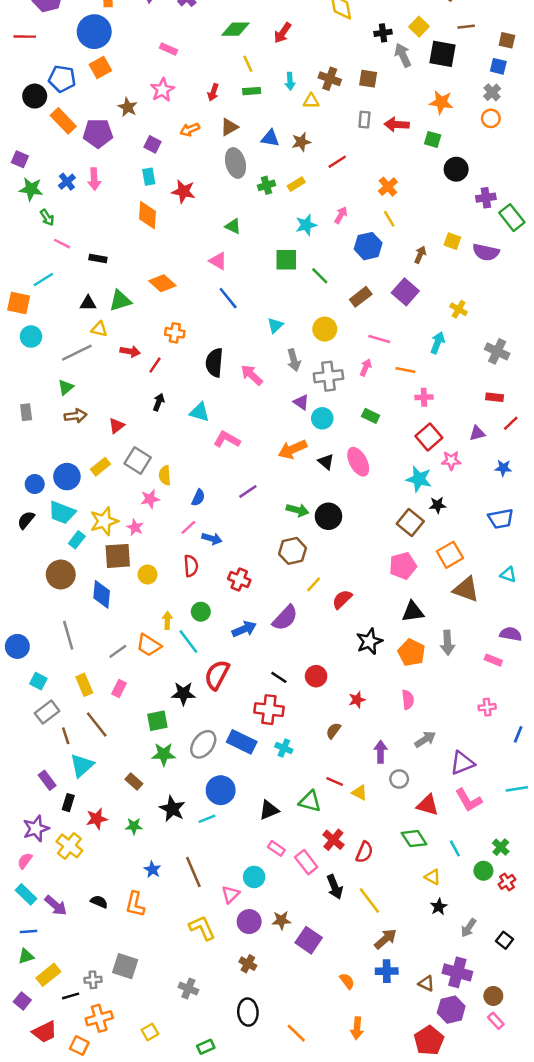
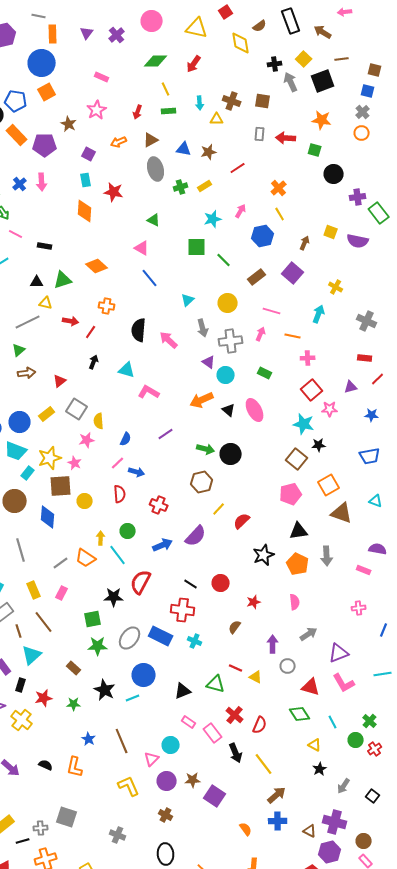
black square: (443, 54) -> (323, 81), turned -30

